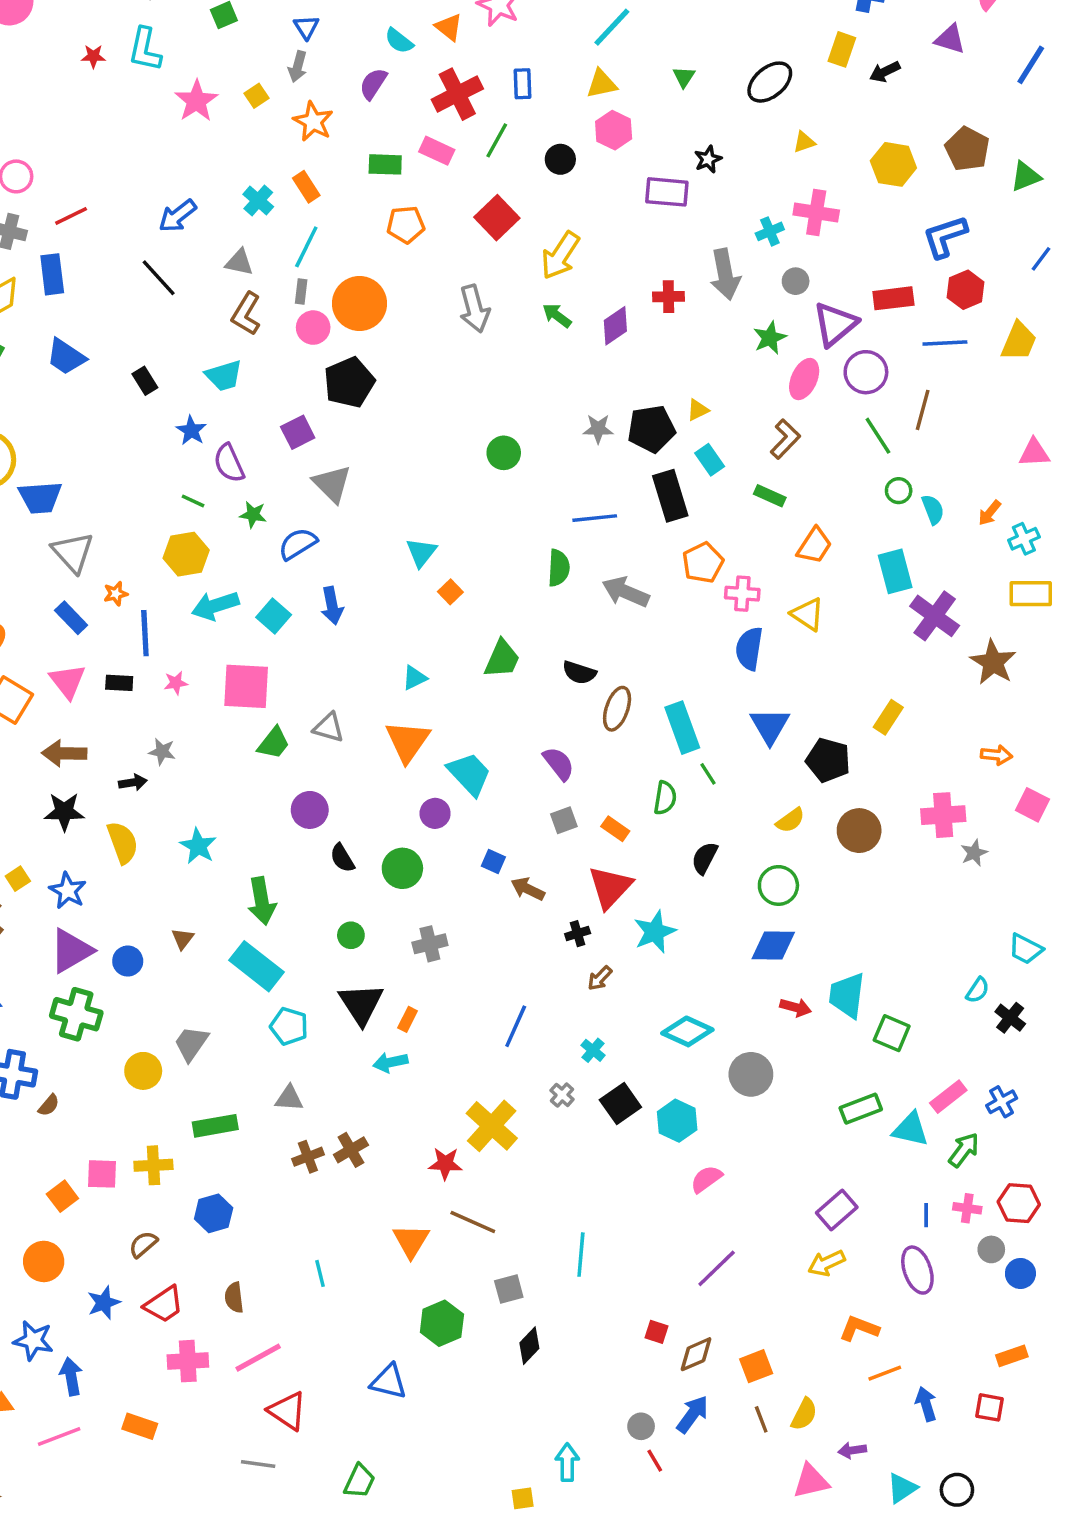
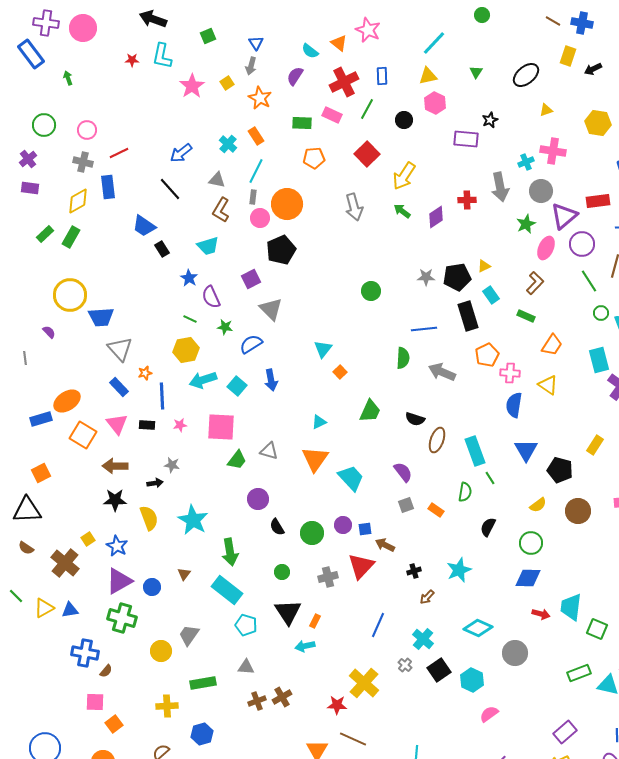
gray circle: (796, 281) -> (541, 191), size x1.5
blue trapezoid: (66, 357) -> (144, 226), moved
purple circle: (435, 813) -> (343, 525), moved
cyan star: (198, 846) -> (193, 520), size x1.4
blue square: (493, 861) -> (365, 529), turned -32
red triangle: (610, 887) -> (361, 566), moved
cyan cross: (593, 1050) -> (423, 639), size x1.5
pink square: (102, 1174) -> (95, 702), moved

